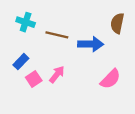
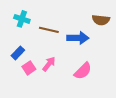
brown semicircle: (117, 23) -> (101, 20), turned -96
pink semicircle: (110, 79) -> (83, 71), moved

